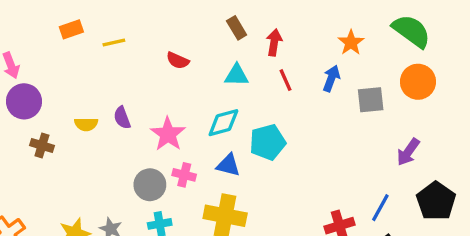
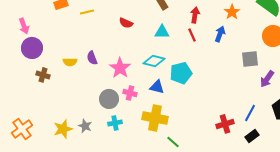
red arrow: (274, 43) -> (195, 15), moved
gray square: (371, 100) -> (250, 59), moved
cyan diamond: (223, 123) -> (154, 61), turned 30

